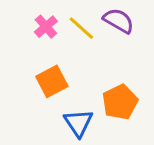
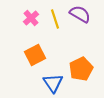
yellow line: (81, 28) -> (55, 19), turned 30

